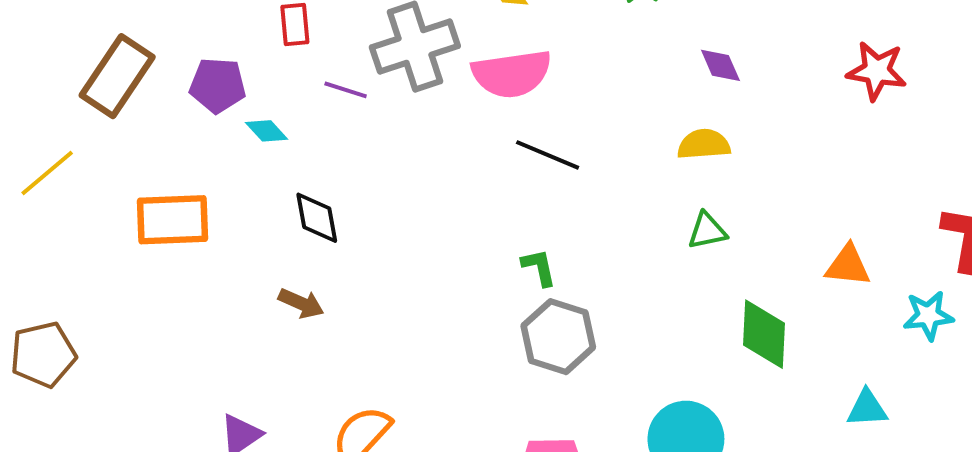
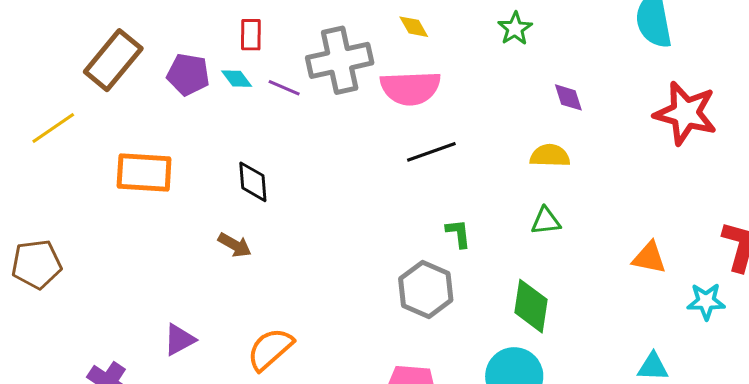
red star: (877, 71) -> (686, 113), size x1.4
cyan diamond: (267, 131) -> (237, 79), moved
black line: (548, 155) -> (431, 152), turned -48
green L-shape: (539, 267) -> (458, 233), moved
green diamond: (764, 334) -> (531, 306), moved

